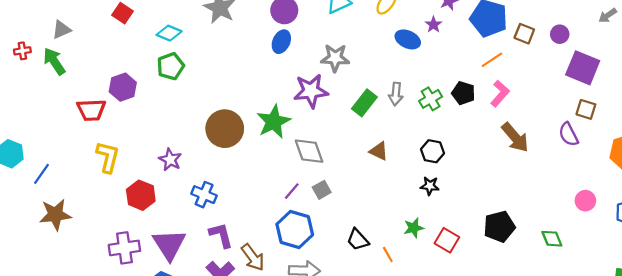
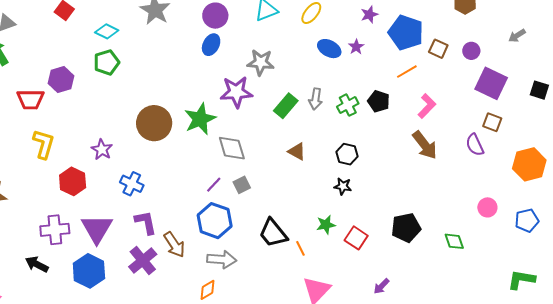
purple star: (433, 25) -> (356, 47), moved
pink L-shape: (500, 94) -> (427, 106), moved
black trapezoid: (358, 240) -> (273, 233), size x1.4

